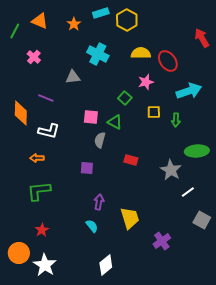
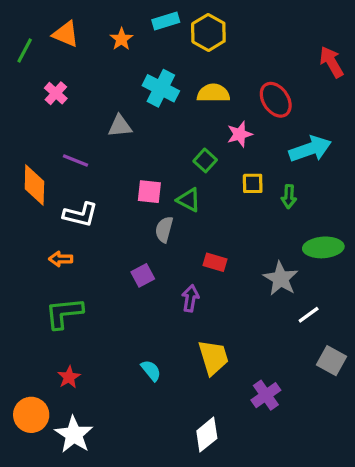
yellow semicircle: (141, 53) -> (213, 93), moved
purple square: (87, 168) -> (143, 275), turned -32
purple arrow: (99, 202) -> (190, 298), moved
white diamond: (106, 265) -> (207, 435), moved

